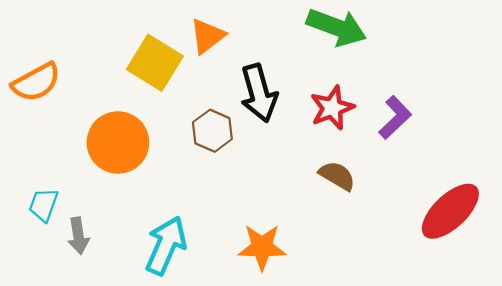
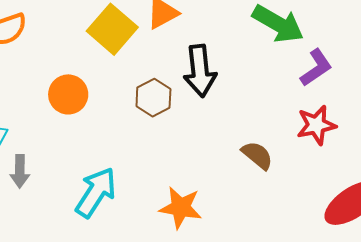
red star: (332, 108) -> (316, 125), moved
purple L-shape: (395, 117) -> (316, 68), moved
orange circle: (118, 142) -> (68, 94), size x0.7

